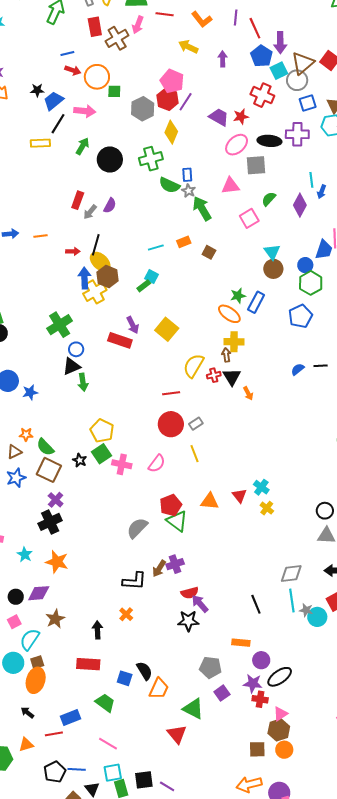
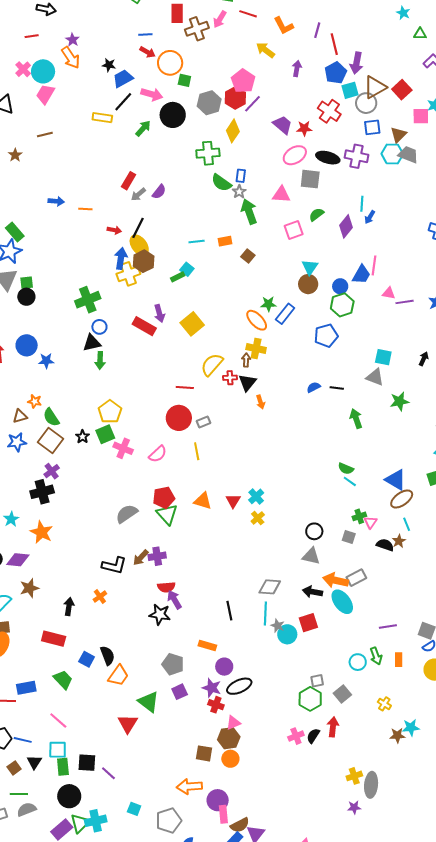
black circle: (110, 159) -> (173, 115), moved

